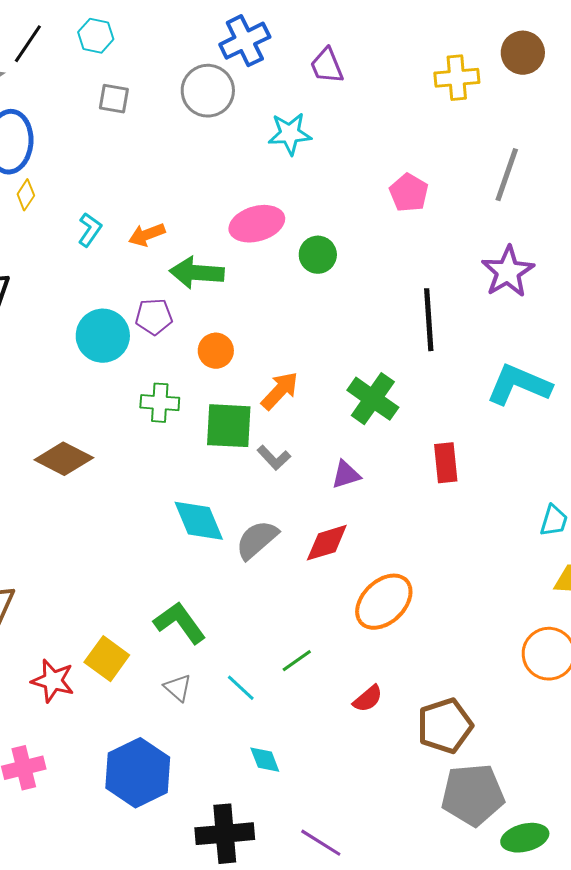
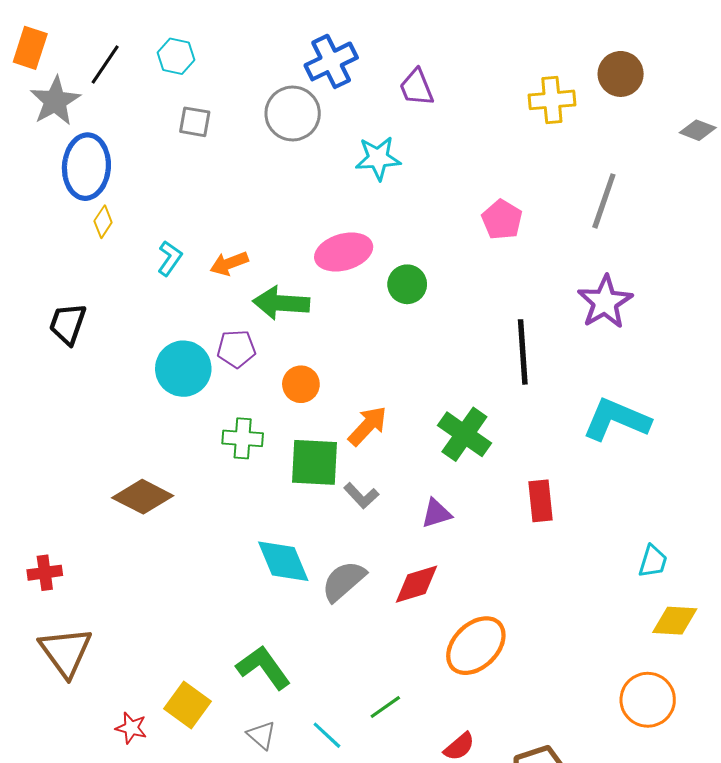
red star: (53, 681) -> (131, 728), size x0.7

